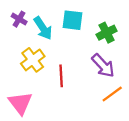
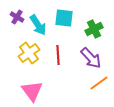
red line: (61, 76) -> (58, 55), moved
pink triangle: (20, 103) -> (32, 91), moved

